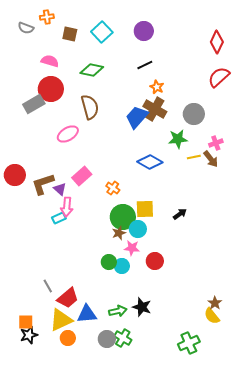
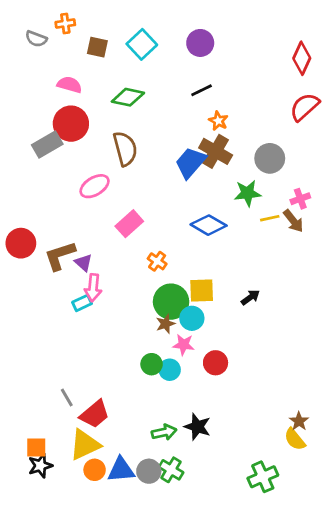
pink rectangle: (82, 176) -> (129, 224), moved
blue triangle: (87, 314) -> (121, 470), moved

